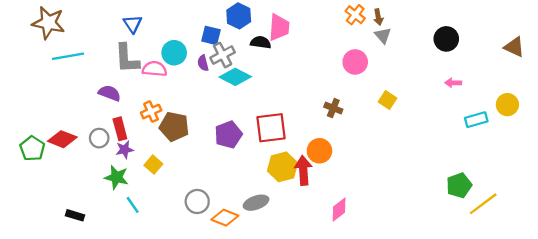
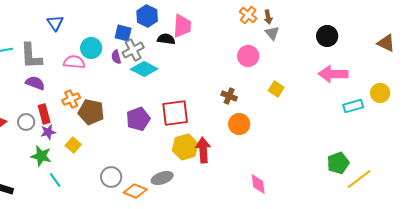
gray L-shape: (127, 58) -> (31, 56), moved
pink arrow: (453, 83) -> (333, 74), size x2.0
orange circle: (319, 151) -> (239, 124), moved
pink diamond: (339, 210) -> (258, 184), moved, turned -60

